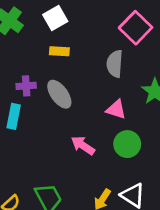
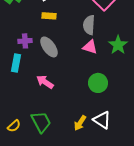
pink triangle: (116, 109) -> (90, 47), moved
pink arrow: (83, 145) -> (45, 82), moved

